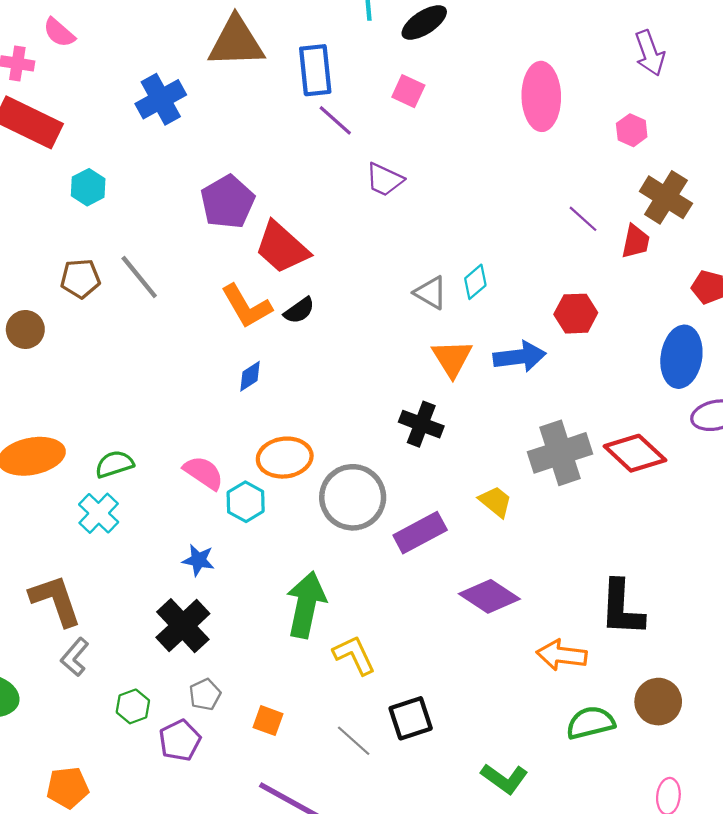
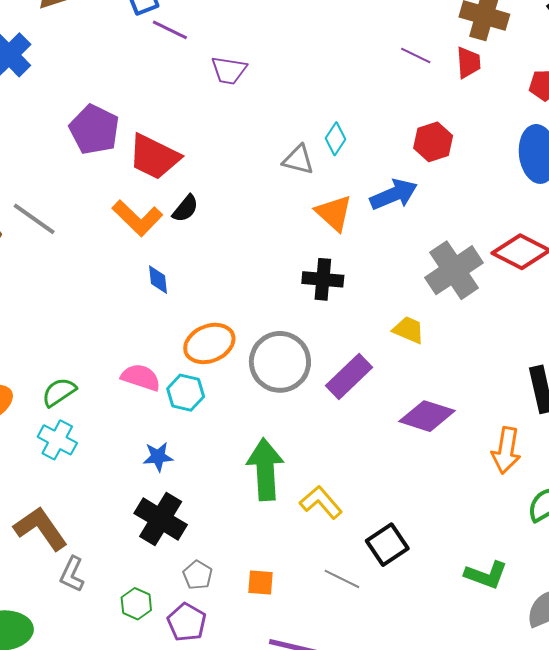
blue diamond: (250, 376) -> (158, 280), turned -48
orange arrow: (562, 655) -> (506, 450), turned -72

